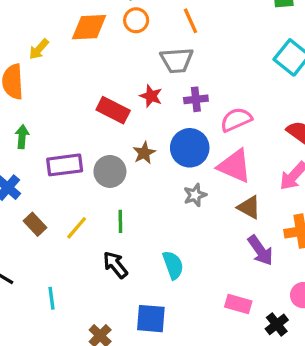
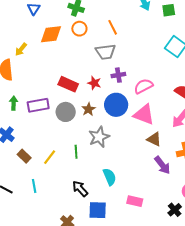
red star: (151, 96) -> (94, 83), moved
purple rectangle: (65, 165) -> (38, 105), moved
gray circle: (110, 171) -> (66, 112), moved
gray star: (195, 195) -> (99, 137), moved, size x1.5
black arrow: (115, 265) -> (80, 189), moved
cyan line: (51, 298) -> (34, 186), moved
pink rectangle: (238, 304) -> (135, 201), moved

